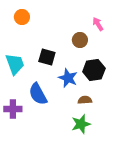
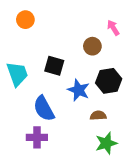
purple cross: (13, 109) -> (37, 137), moved
green star: (81, 124) -> (106, 143), moved

